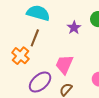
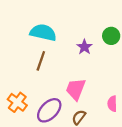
orange cross: (20, 56) -> (17, 102), moved

